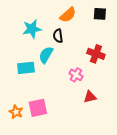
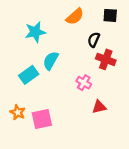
black semicircle: (58, 36) -> (94, 40), moved, turned 32
cyan rectangle: (26, 68) -> (29, 75), turned -30
orange star: (16, 112) -> (18, 112), moved

